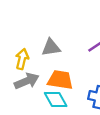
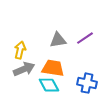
gray triangle: (51, 47) -> (58, 40), moved

